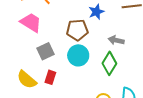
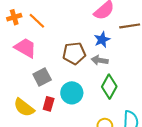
blue star: (96, 12) -> (102, 40), moved
gray arrow: (116, 40) -> (100, 60), moved
cyan circle: (78, 55) -> (72, 93), moved

